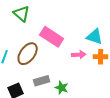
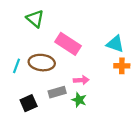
brown ellipse: (28, 54) -> (42, 63), turned 60
pink arrow: (79, 55) -> (81, 80), moved

